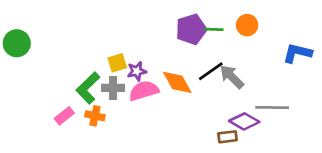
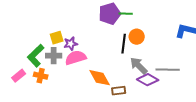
orange circle: (247, 25) -> (137, 37), moved
black line: (211, 71) -> (124, 44), turned -48
gray arrow: (232, 77) -> (139, 66), moved
orange diamond: (177, 82) -> (100, 78), moved
brown rectangle: (228, 137) -> (119, 91), moved

